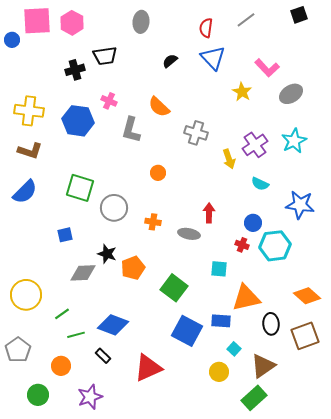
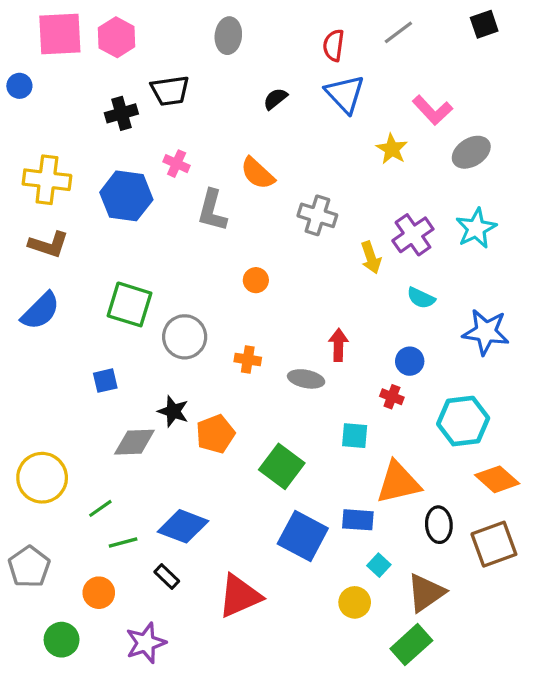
blue circle: (12, 40) -> (19, 86), moved
cyan hexagon: (275, 246) -> (463, 421), moved

